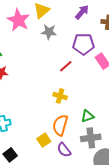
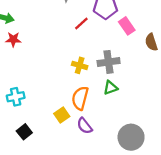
red line: (66, 66) -> (81, 23), moved
gray cross: (91, 138) -> (109, 62), moved

